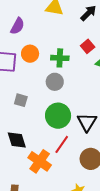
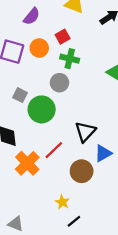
red square: (88, 46) -> (63, 37), moved
green circle: (58, 116) -> (42, 109), moved

